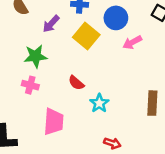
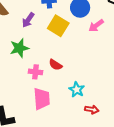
pink cross: (30, 85) -> (36, 72), moved
cyan star: (99, 103) -> (77, 90), moved

